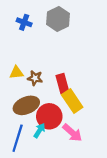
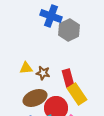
gray hexagon: (58, 19) -> (69, 30), moved
blue cross: (24, 22) -> (51, 16), moved, size x1.5

